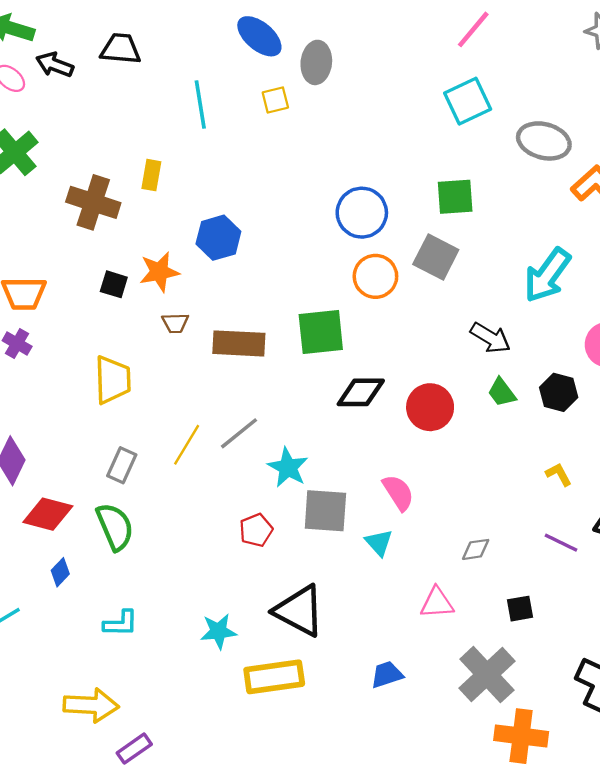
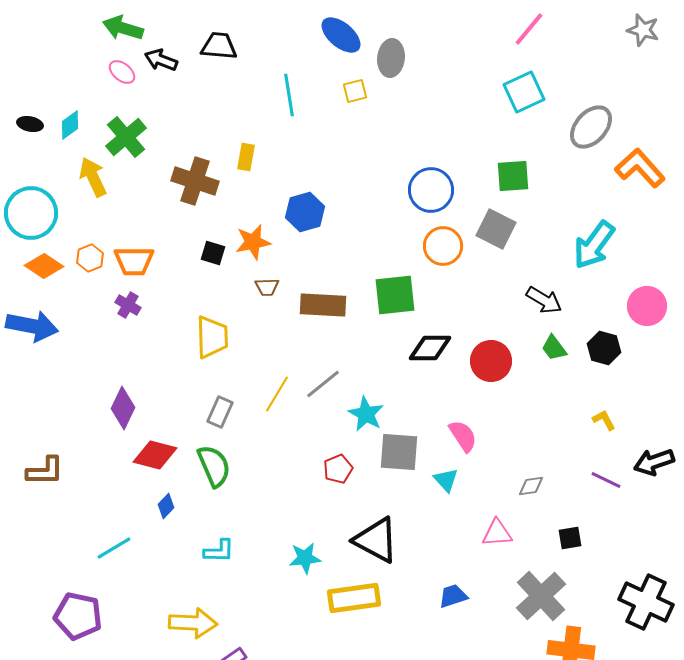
gray ellipse: (544, 141) -> (591, 127), turned -63

